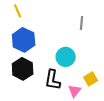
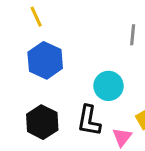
black hexagon: (23, 69) -> (42, 122), moved

